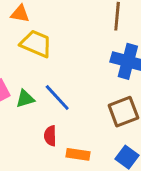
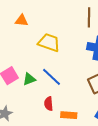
yellow trapezoid: (36, 44) -> (49, 43), moved

